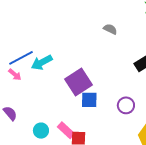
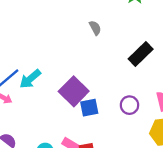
gray semicircle: (110, 29) -> (95, 28), turned 48

